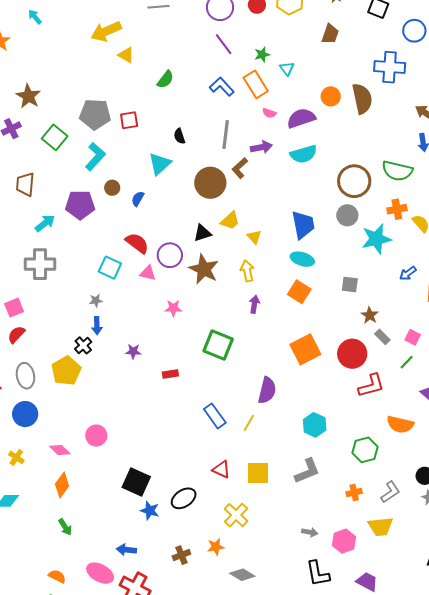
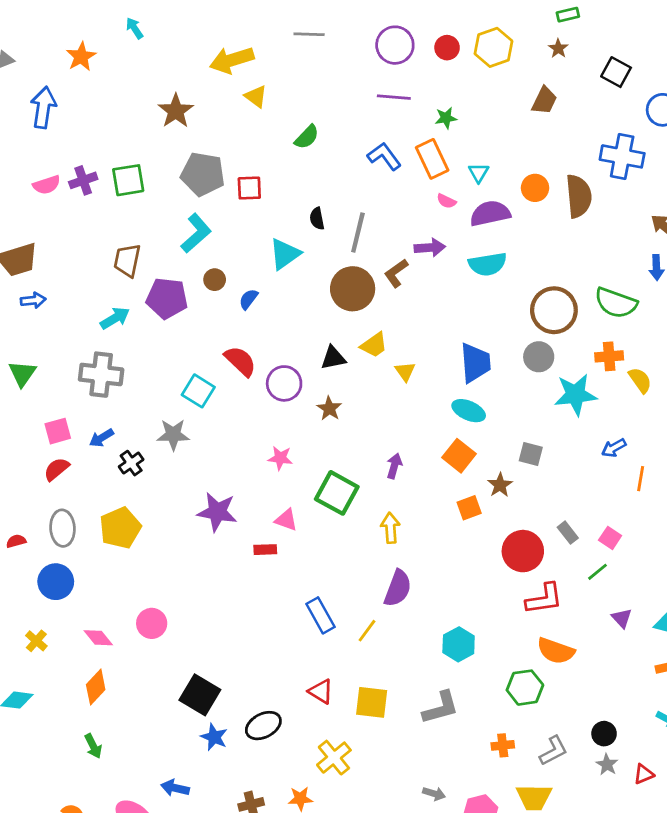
purple line: (224, 44) -> (394, 97), turned -55
cyan triangle: (287, 69) -> (479, 173), moved
brown star: (28, 96) -> (176, 111), moved
gray line: (226, 135) -> (358, 232), moved
green square: (55, 137) -> (128, 180), moved, turned 35
brown trapezoid: (25, 184) -> (127, 260), moved
brown star: (204, 269) -> (329, 409), size x0.6
yellow arrow: (247, 271) -> (390, 528), moved
pink triangle: (148, 273) -> (286, 520), moved
gray star: (96, 301) -> (173, 435), size x1.6
brown star: (370, 315) -> (500, 485), moved
blue arrow: (97, 326) -> (101, 438), moved, turned 54
black cross: (83, 345) -> (131, 463), moved
green square: (218, 345) -> (337, 493), moved
orange square: (305, 349) -> (469, 508), moved, size x0.6
purple star: (133, 351) -> (217, 512), size x1.8
orange semicircle: (400, 424) -> (556, 651), moved

